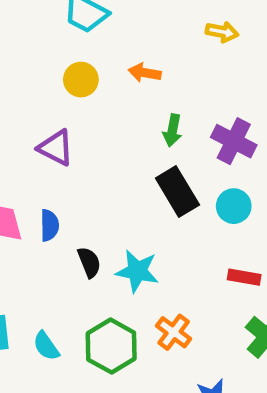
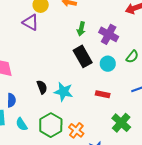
purple triangle: (56, 148) -> (31, 22), moved
blue semicircle: (49, 225) -> (11, 100), moved
red rectangle: (244, 277) -> (103, 94), moved
orange cross: (174, 332) -> (76, 130), moved

